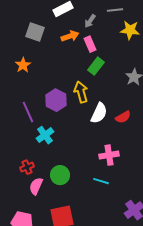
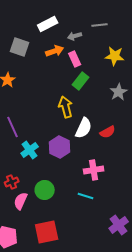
gray arrow: (90, 21) -> (75, 36), turned 40
yellow star: (130, 30) -> (115, 56), moved
purple hexagon: (56, 100) -> (60, 147), moved

